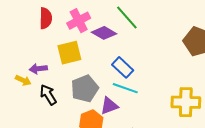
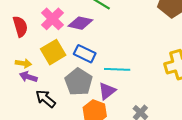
blue rectangle: (123, 67) -> (85, 54), moved
purple arrow: (38, 69) -> (28, 77), turned 42
yellow arrow: (23, 80) -> (23, 63), moved

